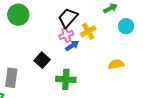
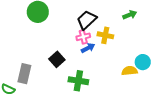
cyan circle: (126, 26) -> (143, 62), moved
yellow cross: (88, 31) -> (105, 35), turned 35

